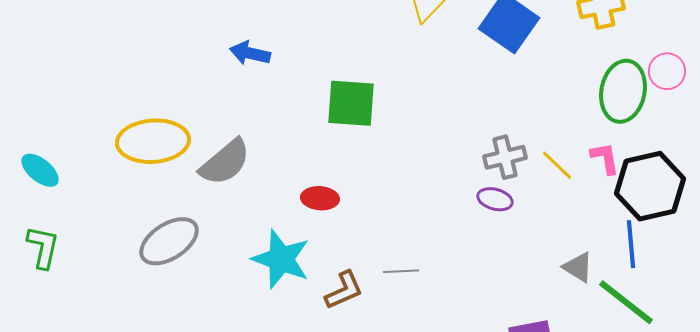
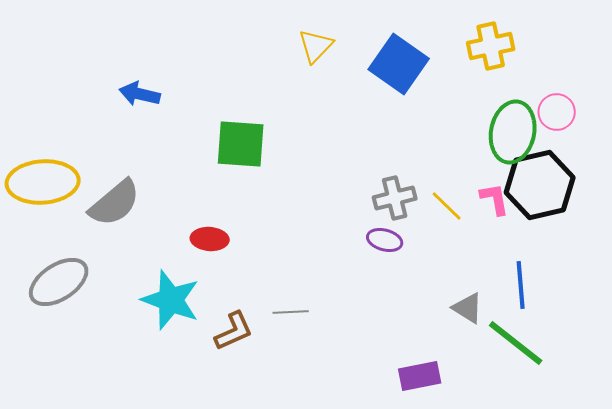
black hexagon: (650, 186) -> (540, 185), moved

